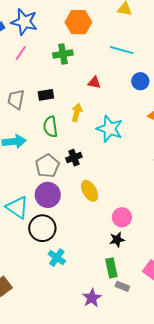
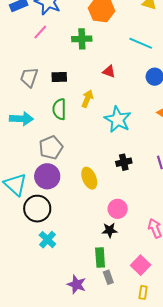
black cross: (74, 158) -> (124, 162), moved
gray rectangle: (122, 286) -> (108, 277), turned 40
purple star: (92, 298) -> (77, 284), turned -30

